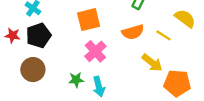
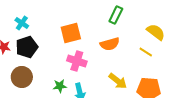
yellow line: (164, 35) -> (146, 52), moved
pink cross: (95, 51) -> (77, 61), turned -30
yellow arrow: (152, 63) -> (118, 81), moved

